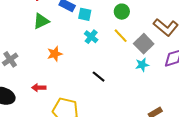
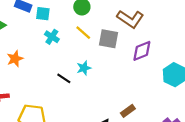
gray square: (144, 44) -> (108, 39), turned -30
cyan star: (142, 65) -> (84, 68), moved

